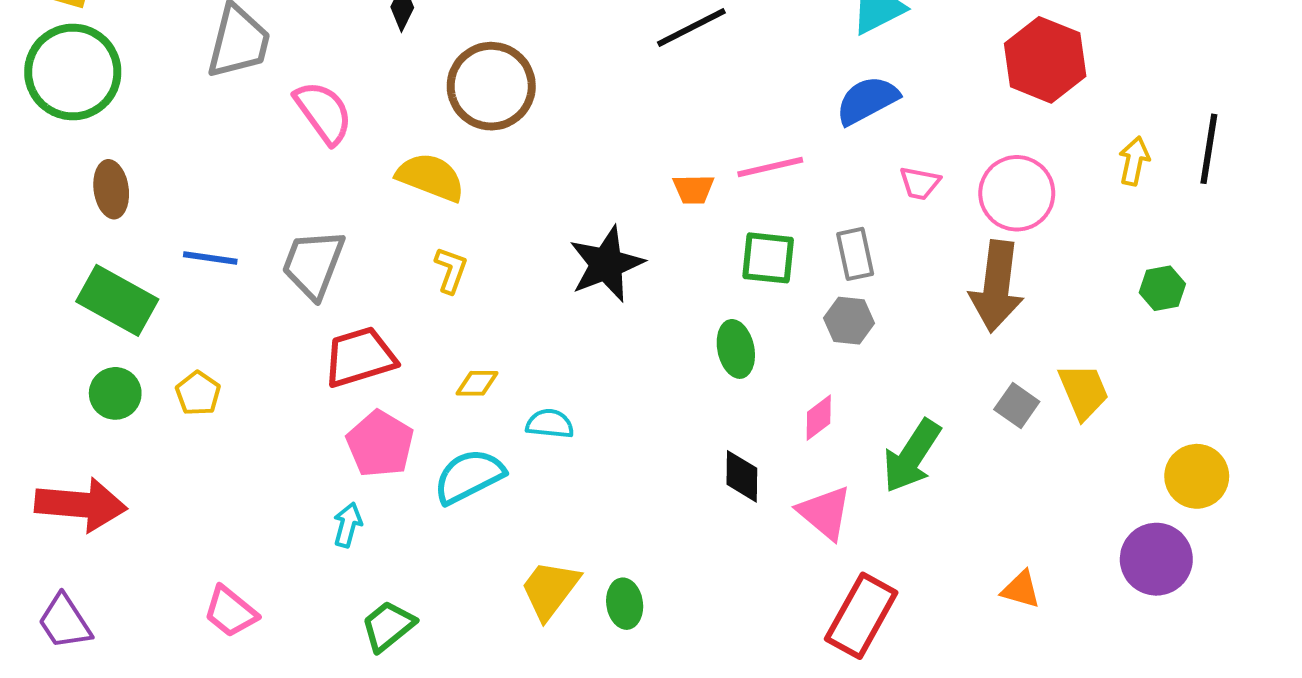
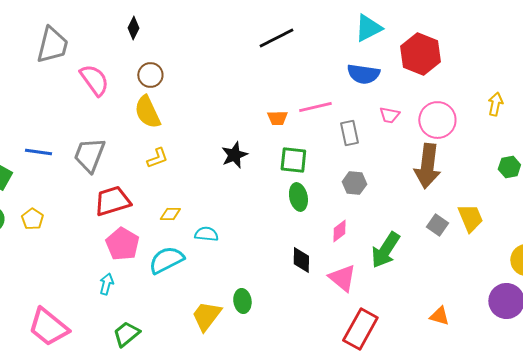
red hexagon: (1045, 60) -> (420, 54), moved
brown circle: (491, 86) -> (150, 75), moved, size x0.6
blue semicircle: (867, 100) -> (363, 74), turned -144
yellow semicircle: (431, 177) -> (147, 112), turned -136
gray rectangle: (855, 254) -> (349, 133), moved
green square: (768, 258) -> (293, 160), moved
black star: (606, 264) -> (234, 155), size x0.7
yellow L-shape: (451, 270) -> (157, 158), turned 50
green ellipse: (625, 604) -> (242, 301), moved
pink trapezoid: (230, 612) -> (48, 327), size x1.5

